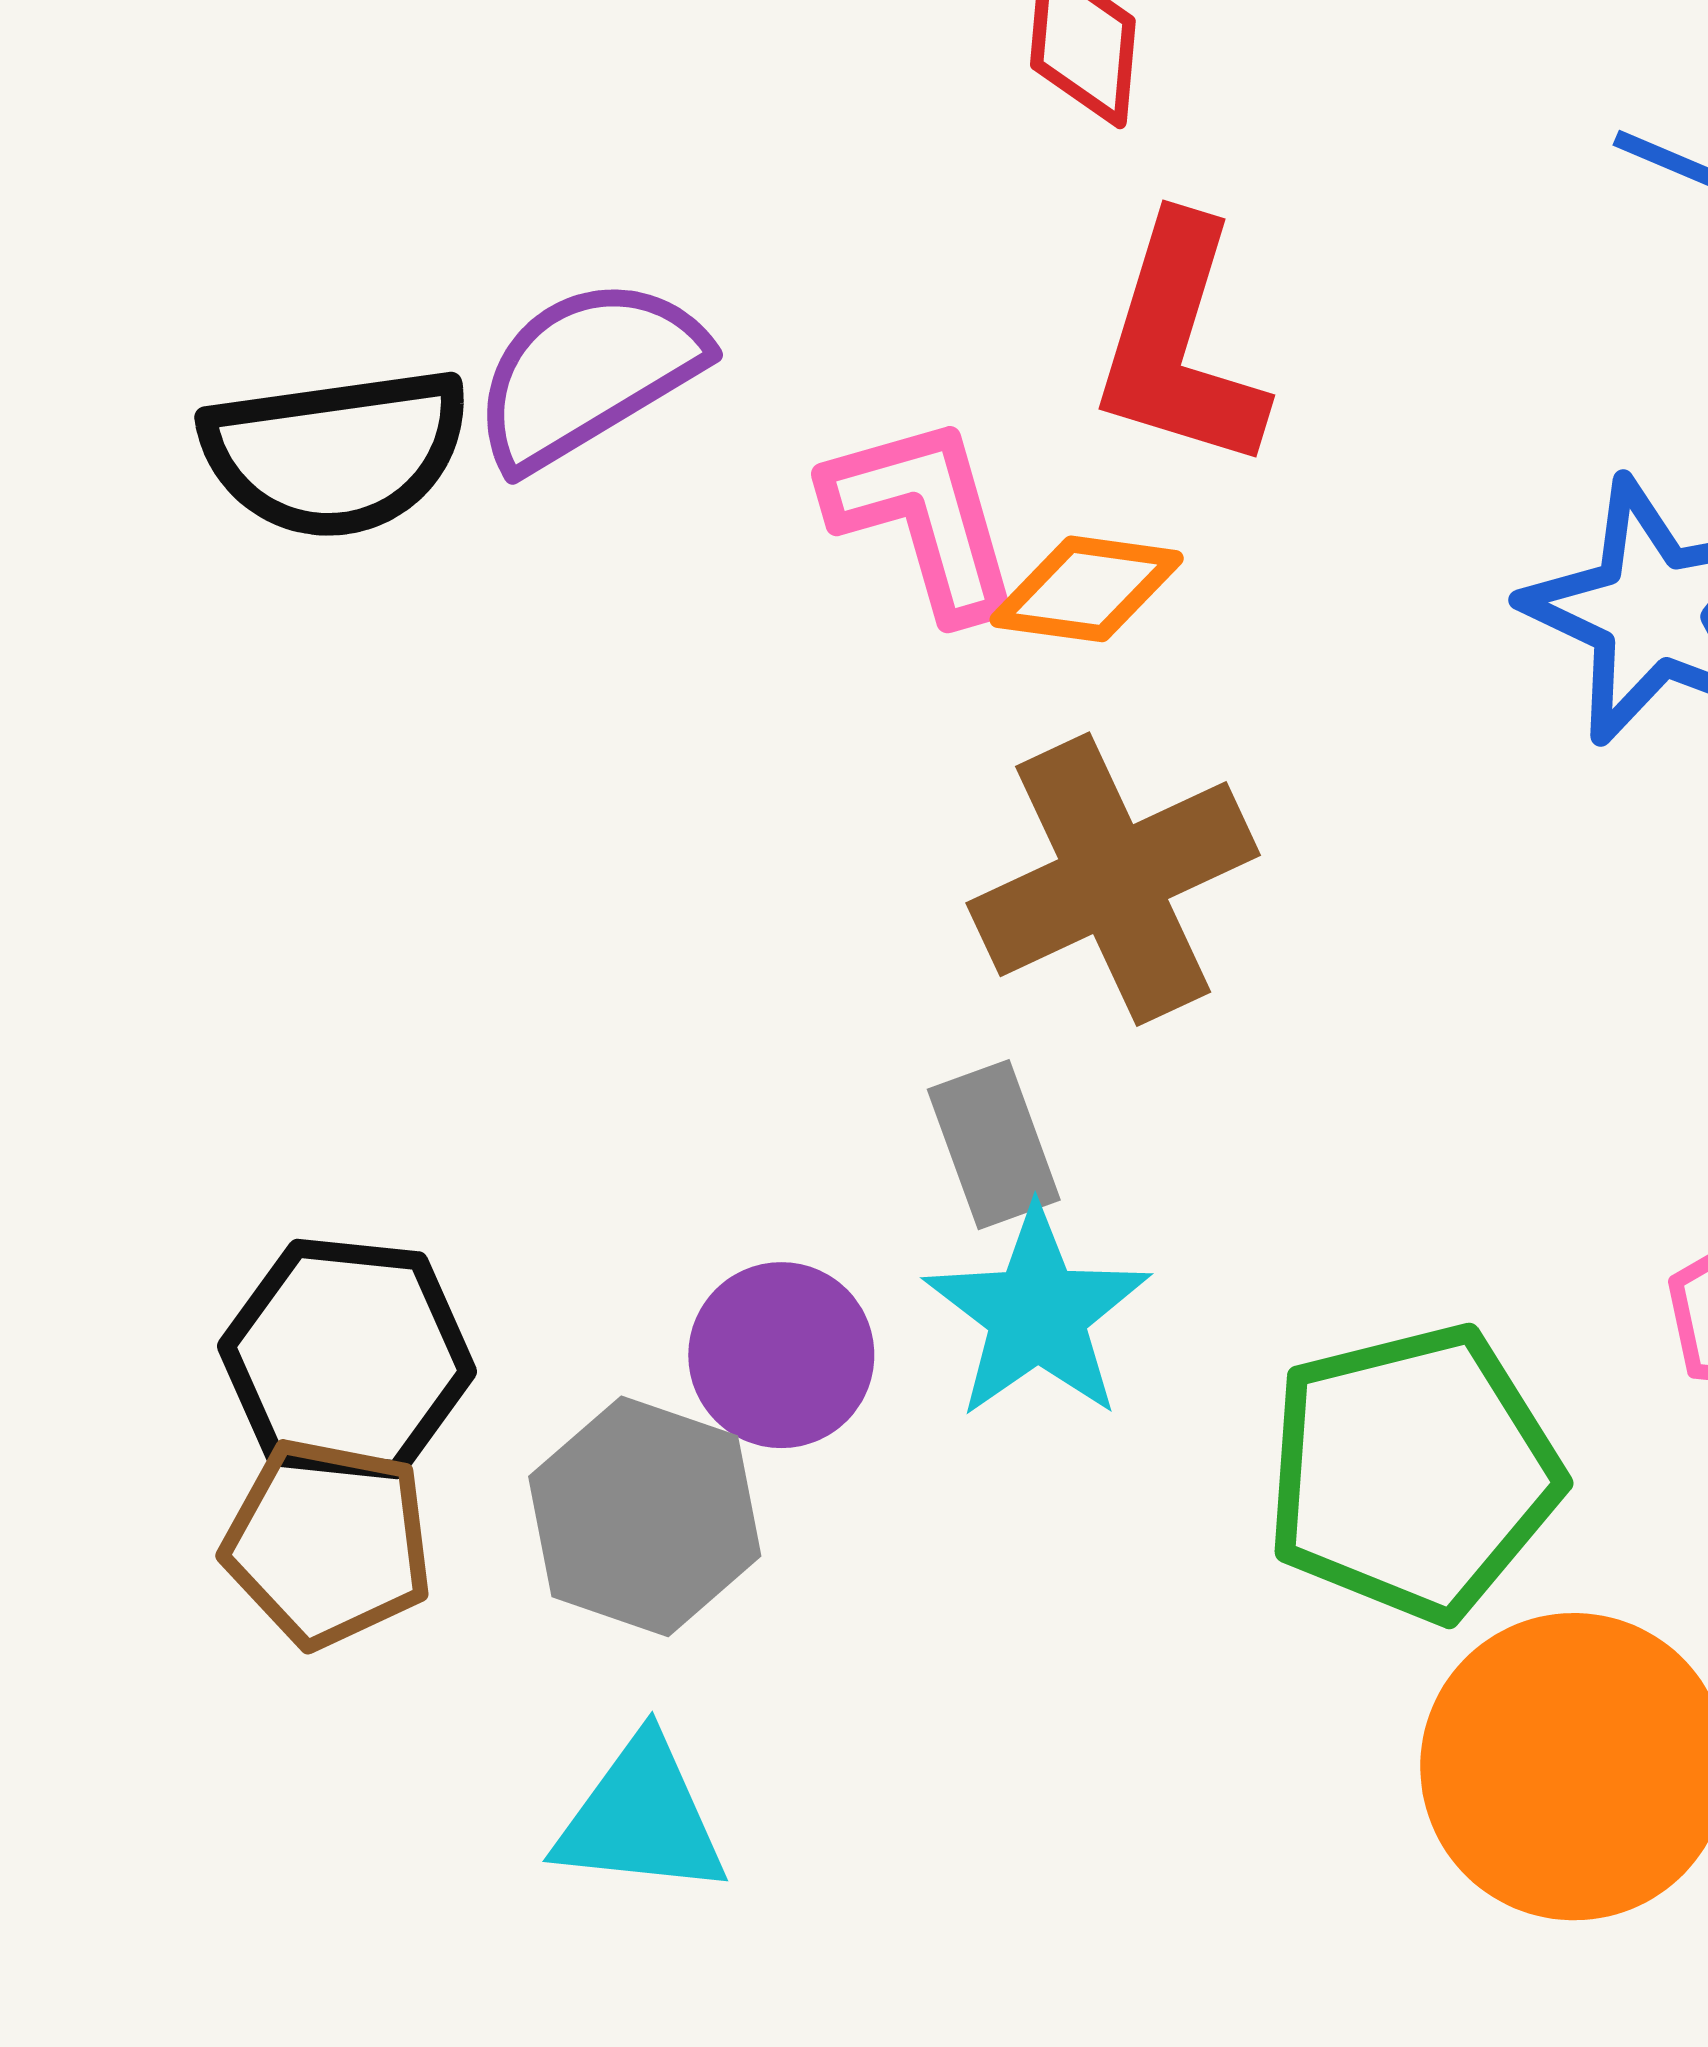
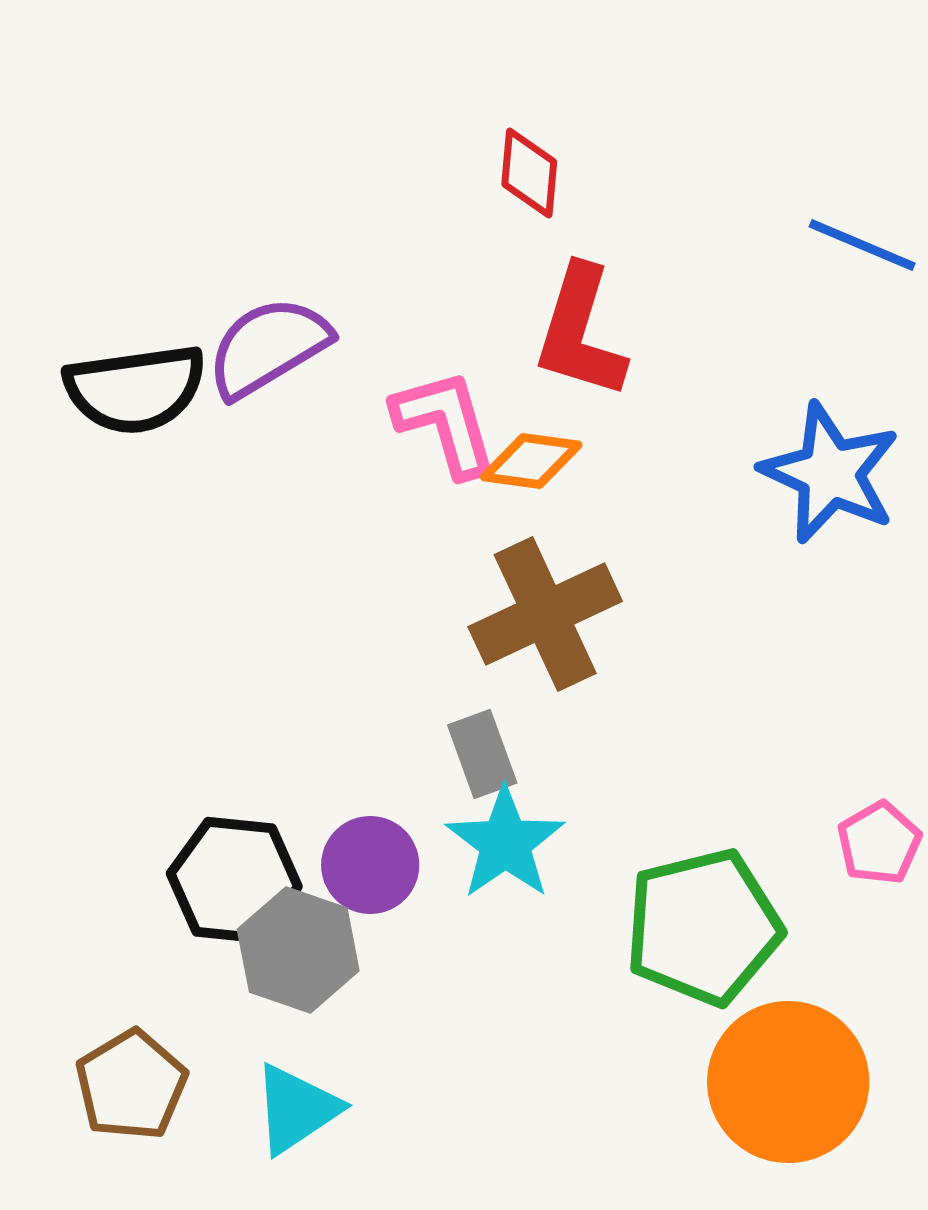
black hexagon: (347, 1359) -> (234, 880), moved
brown pentagon: (328, 1543) -> (131, 1085), moved, turned 30
cyan triangle: (641, 1818) -> (296, 1109), turned -40

